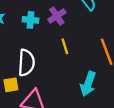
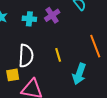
yellow line: (65, 46) -> (58, 55), moved

